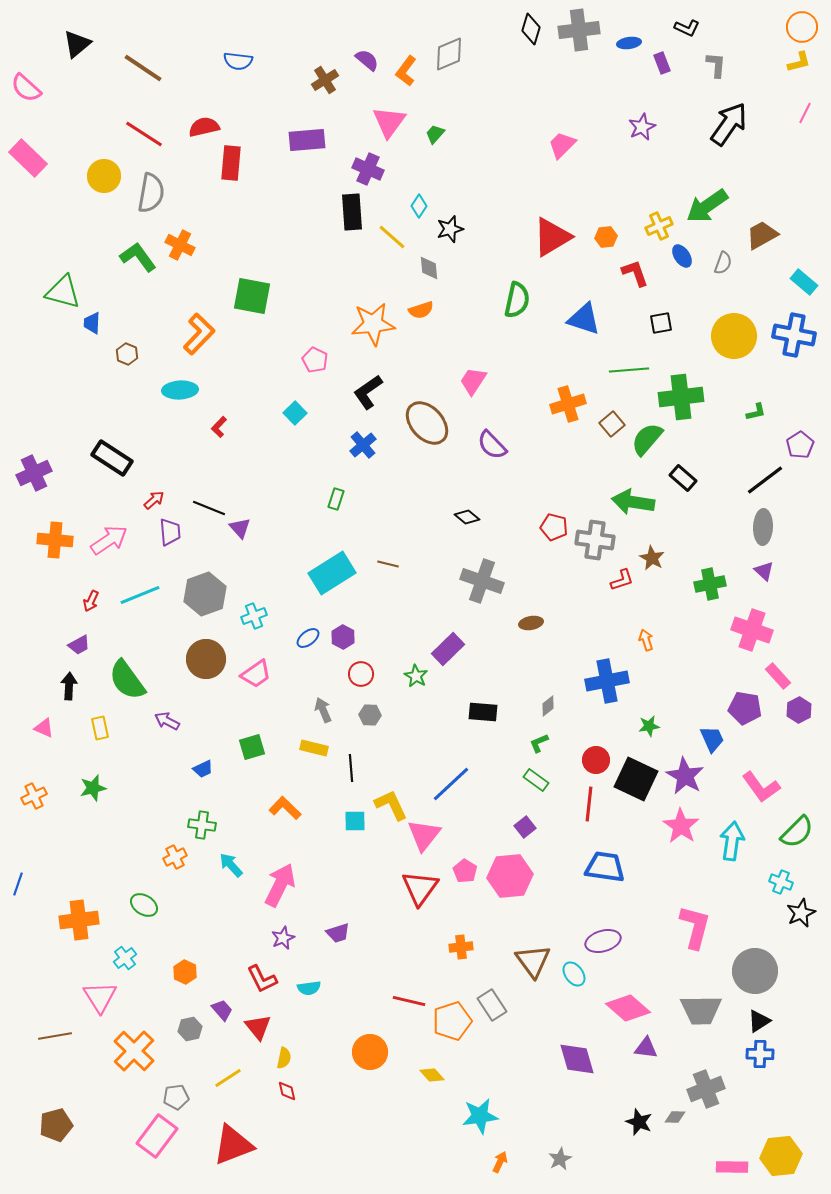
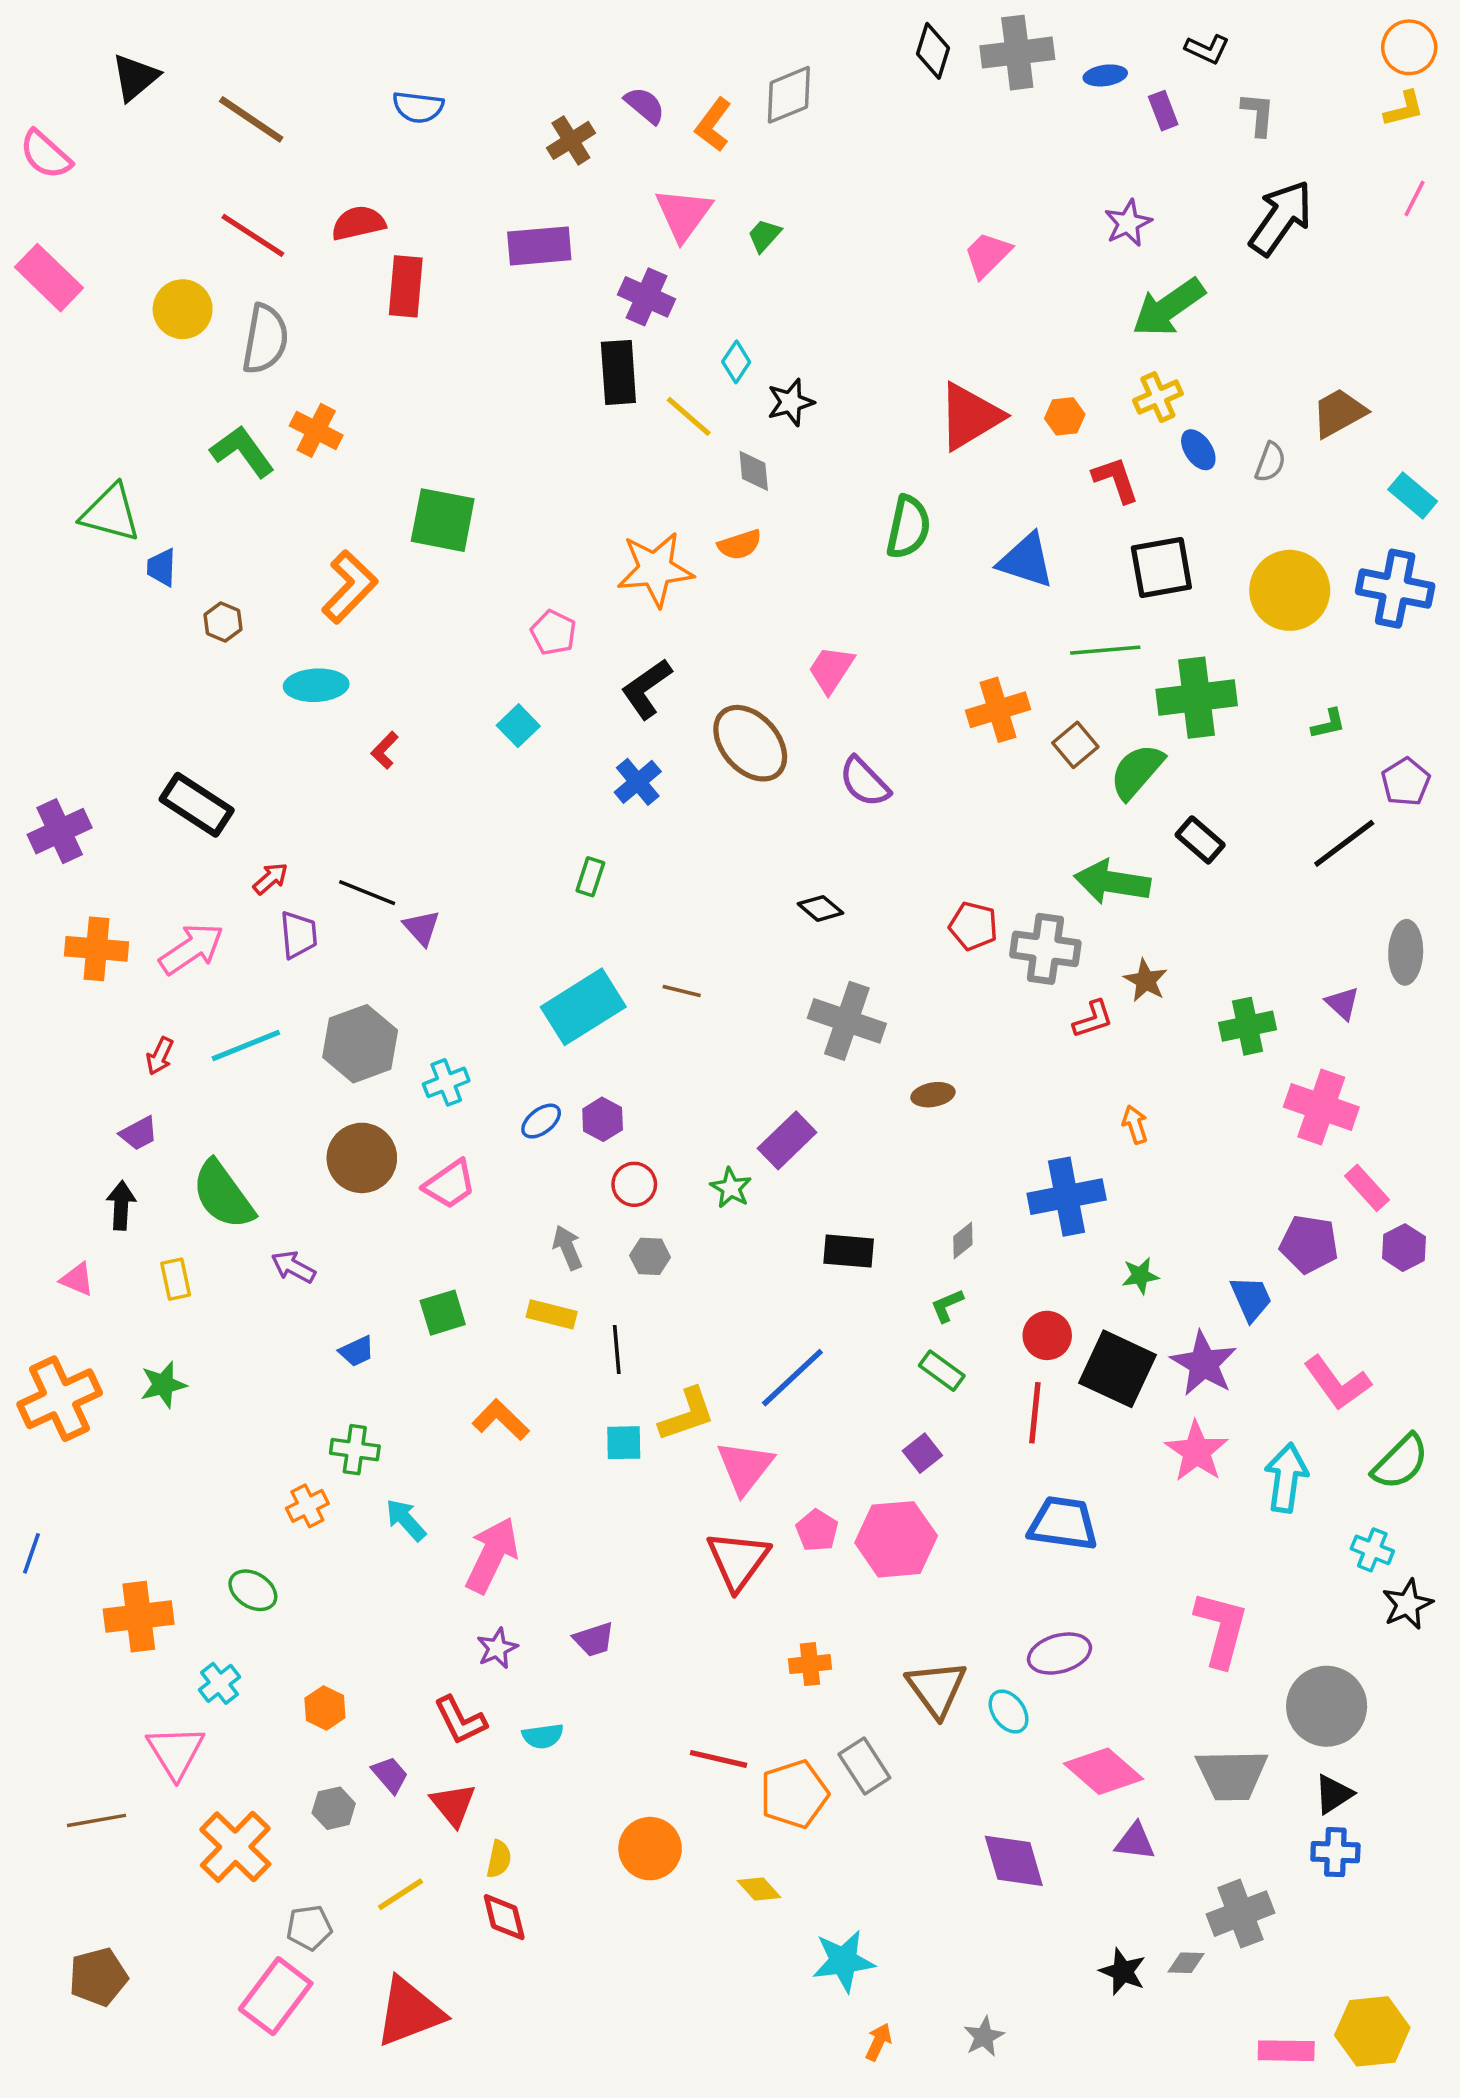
green arrow: (707, 206) -> (1168, 307), moved
black square: (661, 323) -> (1161, 567), size x1.6
gray ellipse: (763, 527) -> (1406, 952), moved
orange cross: (34, 796) -> (60, 1399), size x1.8
yellow L-shape: (391, 805) -> (687, 1415), turned 96
red diamond: (287, 1091) -> (504, 1917), size x1.4

